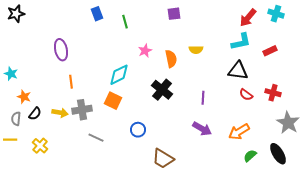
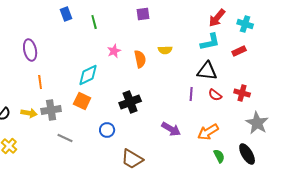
cyan cross: (276, 14) -> (245, 24), moved
black cross: (162, 90) -> (130, 102), moved, turned 30
purple line: (203, 98) -> (191, 94), moved
green semicircle: (250, 156) -> (219, 156), turned 104

